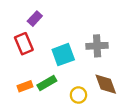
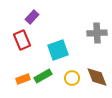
gray cross: (97, 46) -> (97, 33), moved
yellow circle: (78, 95) -> (72, 78), moved

